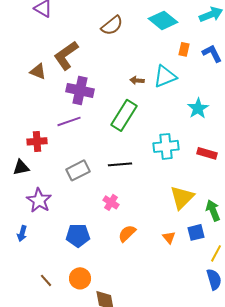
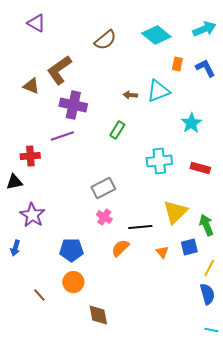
green rectangle: (124, 115) -> (117, 130), size x0.6
black line: (120, 164) -> (140, 227), moved
gray rectangle: (78, 170) -> (103, 188), moved
orange circle: (80, 278) -> (73, 282), moved

